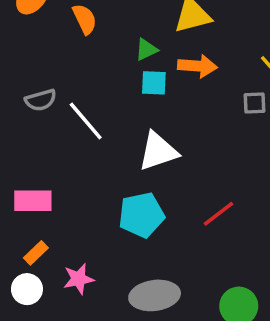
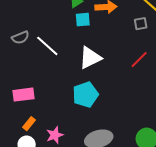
red line: (218, 214) -> (139, 60), moved

